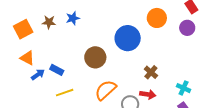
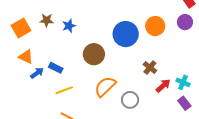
blue star: (73, 18) -> (69, 26), moved
orange circle: (157, 18) -> (155, 26), moved
red arrow: (148, 94) -> (163, 86), moved, turned -49

